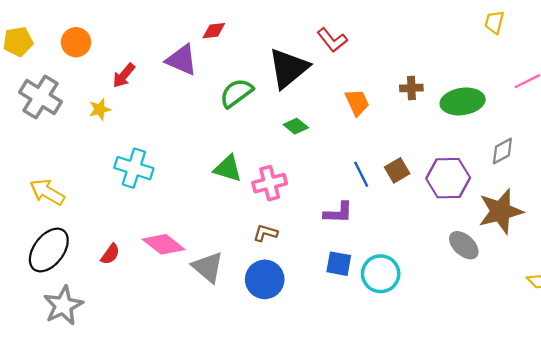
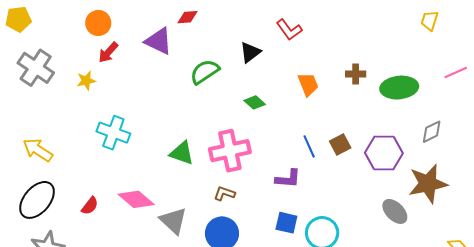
orange circle: (76, 42) -> (98, 23), moved
black triangle: (288, 68) -> (250, 52), size x0.6
green triangle: (228, 168) -> (182, 153), moved
pink cross: (270, 183) -> (230, 151), size x1.4

